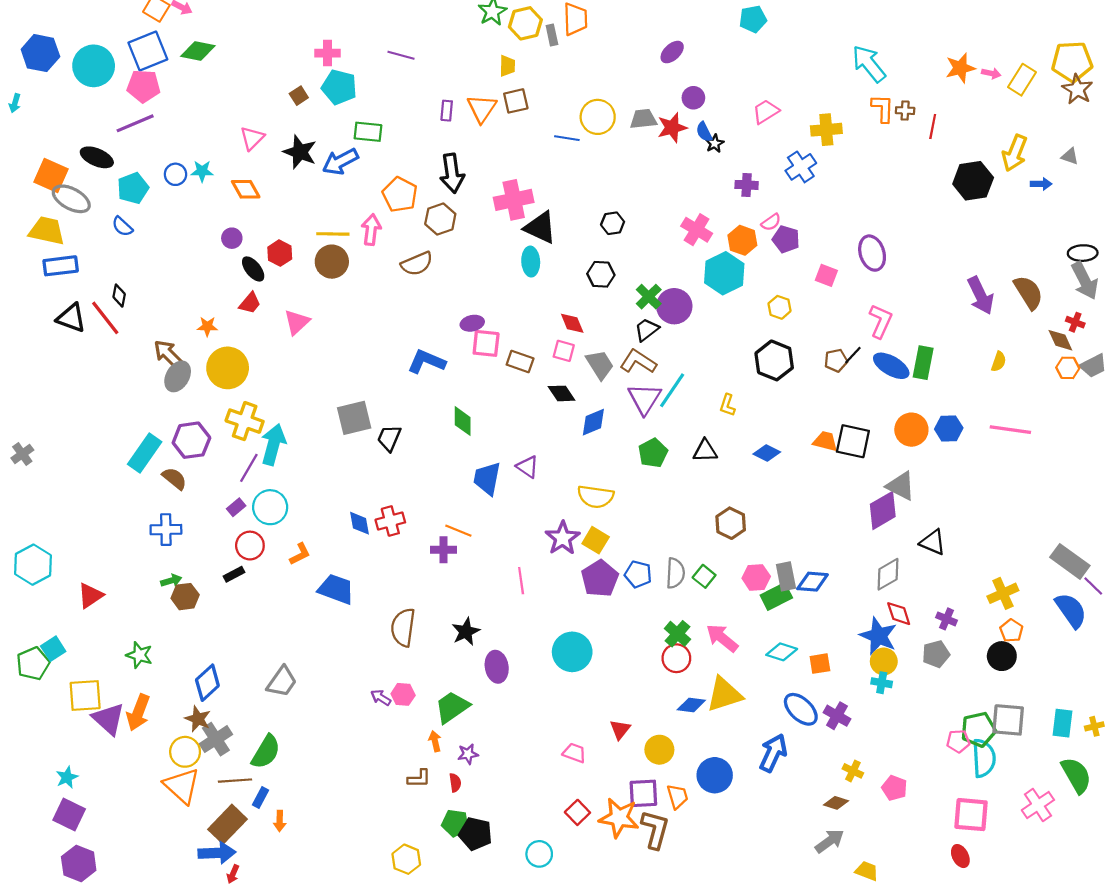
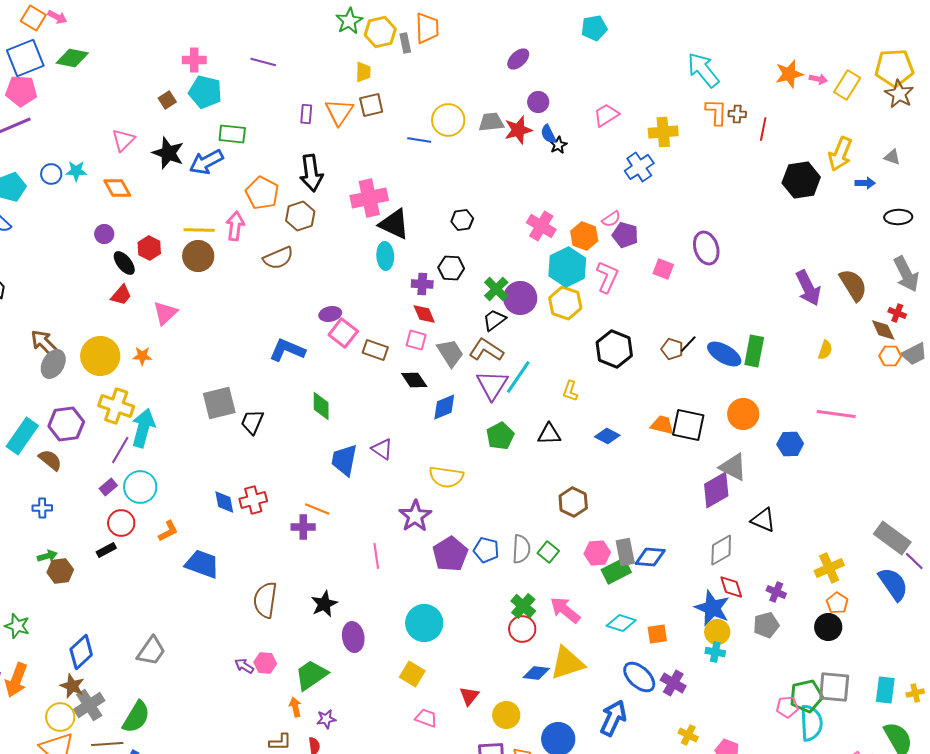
purple cross: (747, 185) -> (422, 284), moved
black ellipse: (1083, 253) -> (898, 217), moved
yellow hexagon: (780, 307) -> (565, 303), moved, size x1.5
pink L-shape: (881, 321) -> (607, 277), moved
orange star: (207, 326) -> (142, 356), moved
pink square: (486, 343) -> (343, 333), turned 32
brown pentagon: (836, 360) -> (672, 349), turned 30
blue hexagon: (949, 429) -> (790, 444), moved
blue cross: (166, 530) -> (42, 508), size x0.7
yellow square: (596, 540) -> (412, 674), moved

